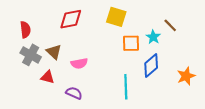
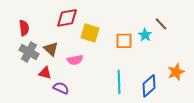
yellow square: (116, 17) -> (90, 33), moved
blue diamond: (151, 66) -> (149, 86), moved
purple semicircle: (74, 93) -> (61, 88), moved

